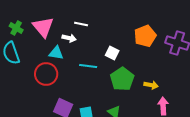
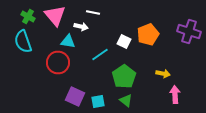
orange pentagon: (145, 36) -> (148, 34), moved
cyan line: (88, 66) -> (100, 54), turned -42
green pentagon: (122, 79) -> (124, 76), moved

